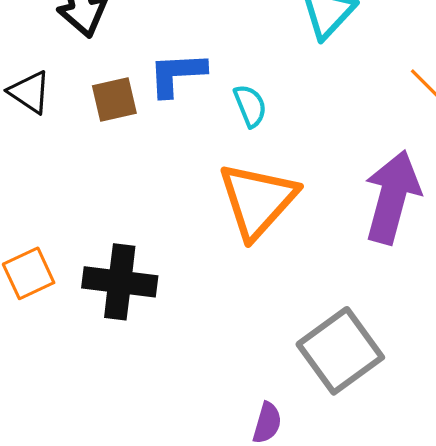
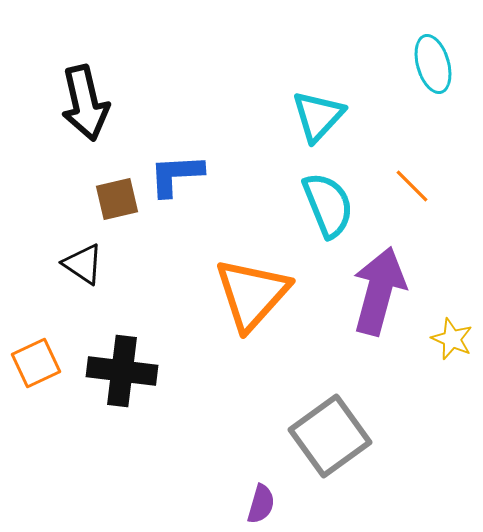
black triangle: (30, 92) -> (83, 264), moved
cyan semicircle: (250, 106) -> (328, 205), moved, size x1.6

